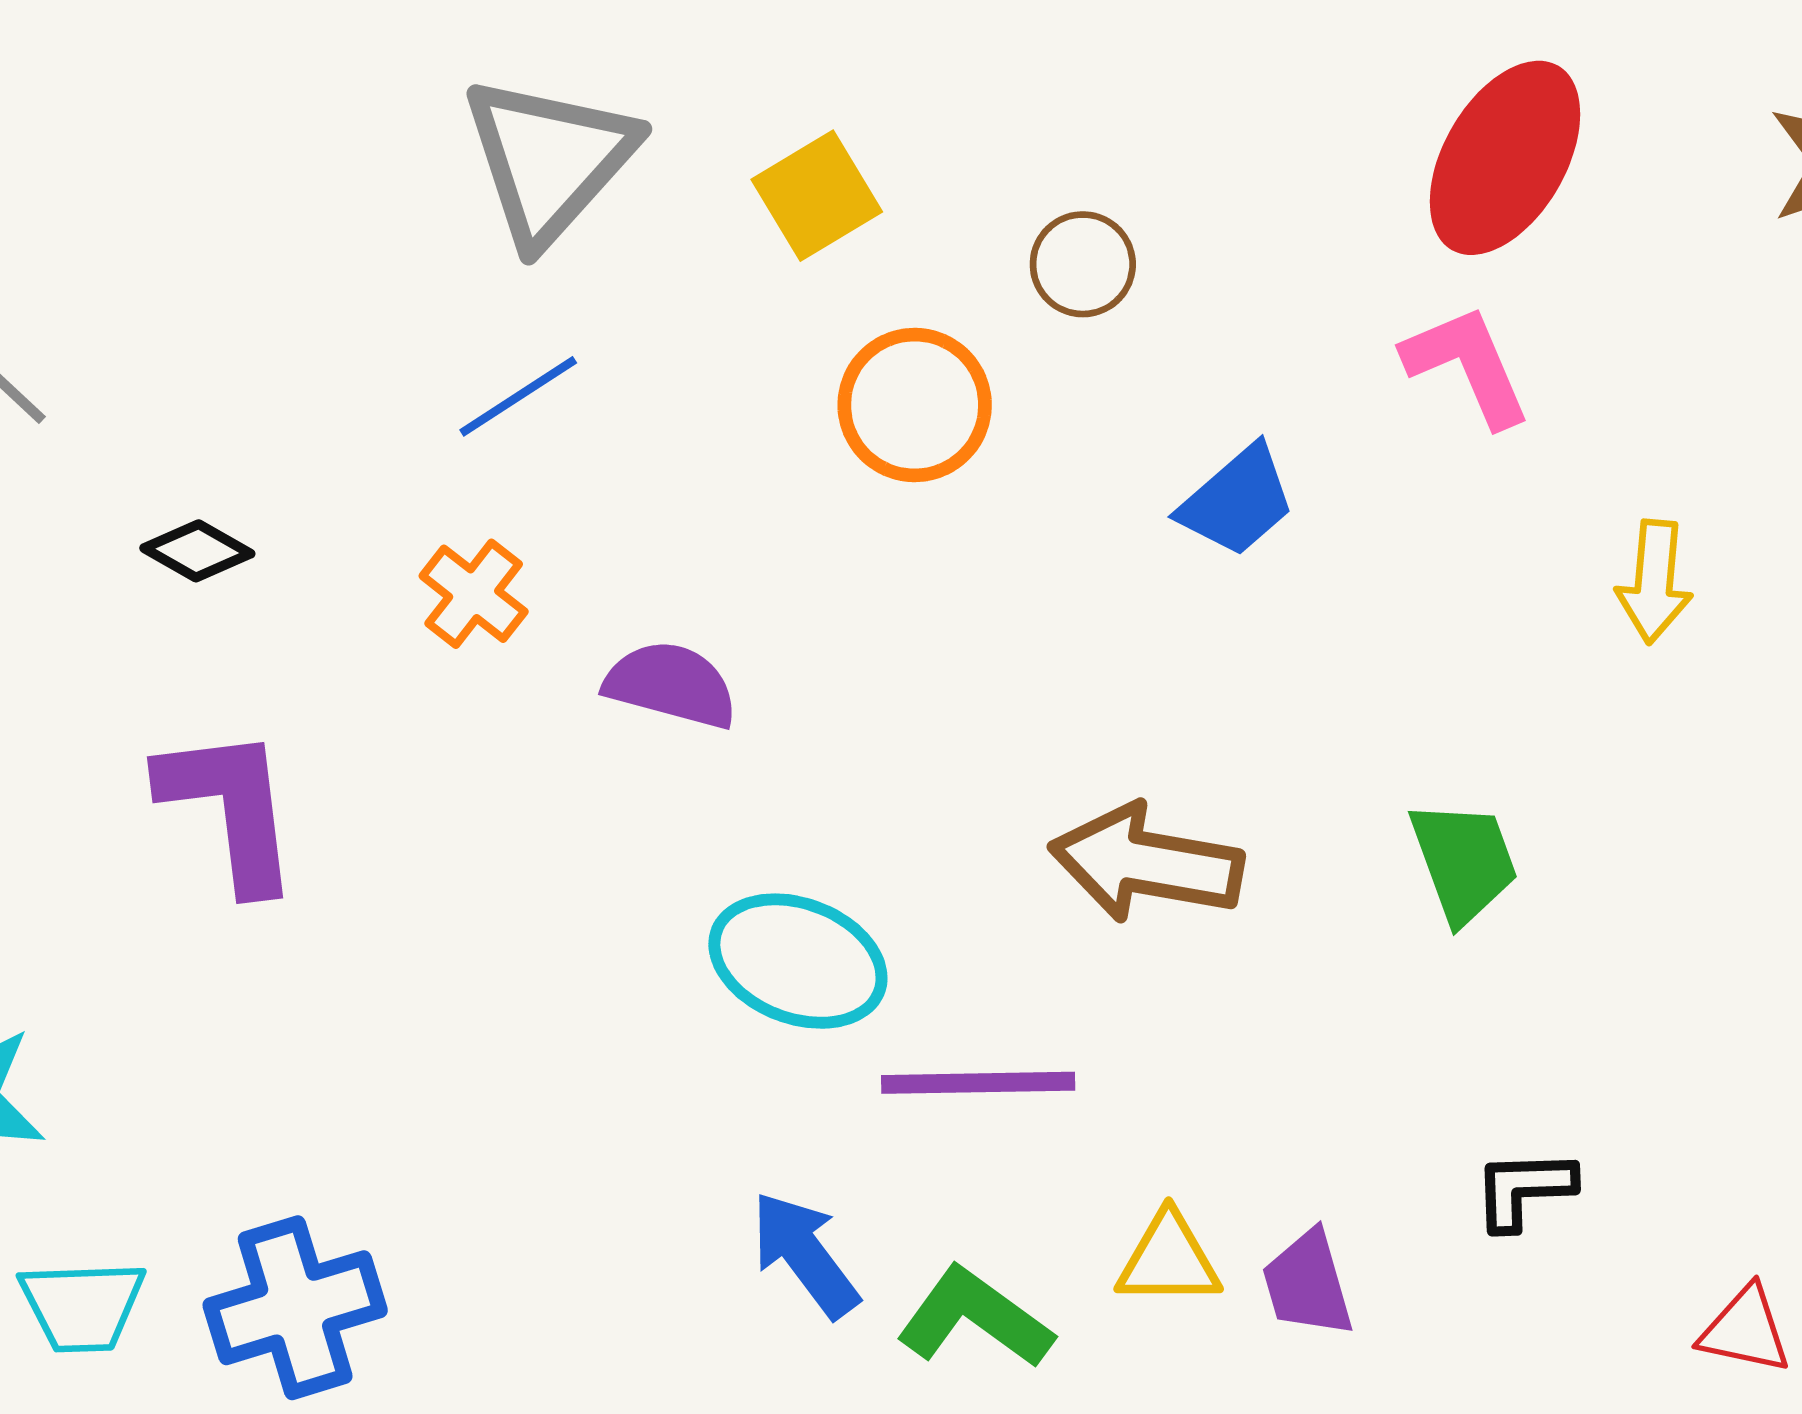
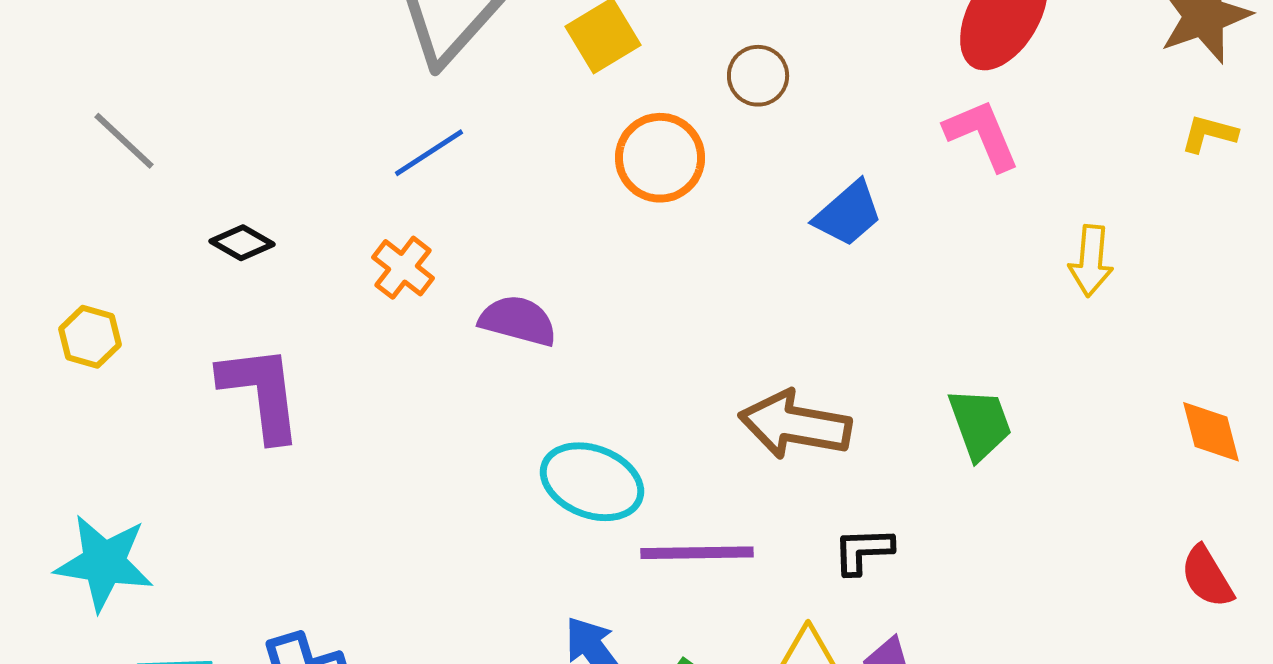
black L-shape: (1524, 1189) -> (863, 551), moved

